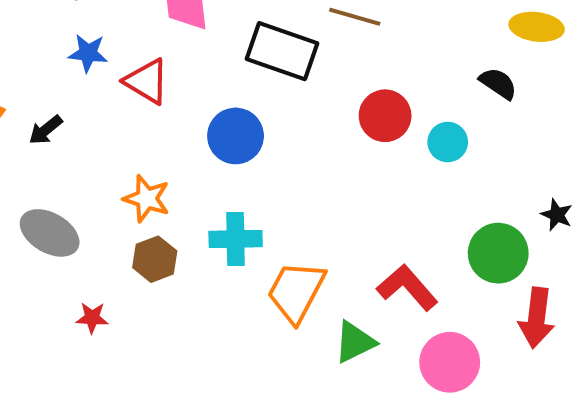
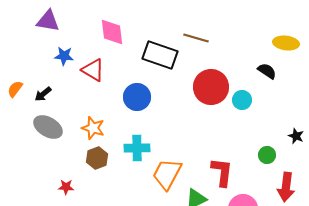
red circle: (385, 116) -> (211, 87), size x1.4
gray ellipse: (50, 233) -> (48, 127), moved
green circle: (498, 253) -> (267, 155), size x0.6
red L-shape: (407, 287) -> (222, 172), turned 48

